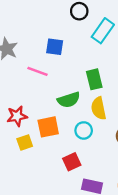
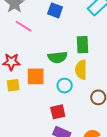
pink line: (37, 71) -> (24, 26), moved
red square: (72, 162) -> (58, 112), moved

